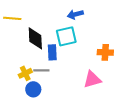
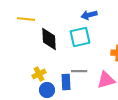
blue rectangle: (52, 52) -> (66, 82), moved
gray line: (41, 70) -> (79, 71), moved

